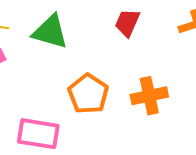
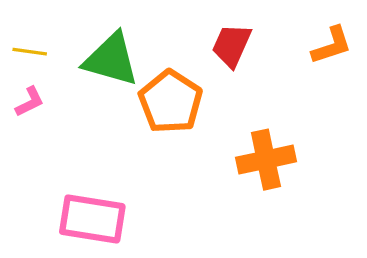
orange pentagon: (88, 94) -> (171, 102), moved

